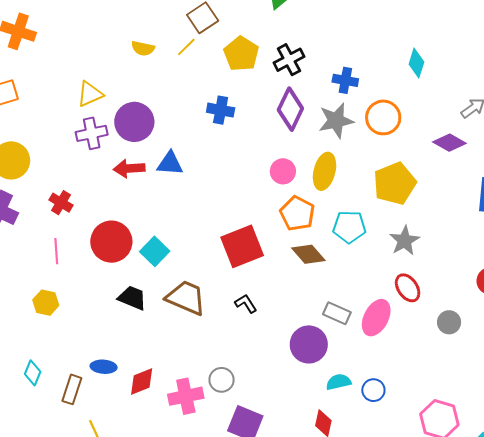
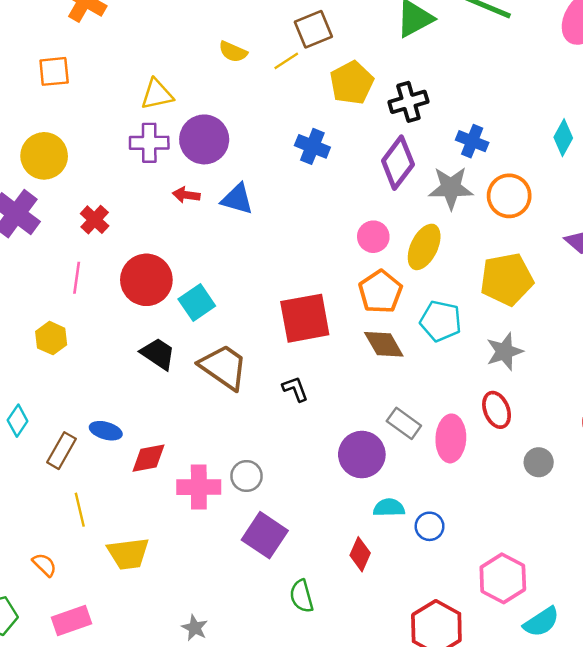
red arrow: (129, 168) -> (186, 195), size x0.7
pink ellipse: (376, 318) -> (451, 438), turned -36

